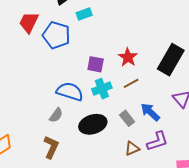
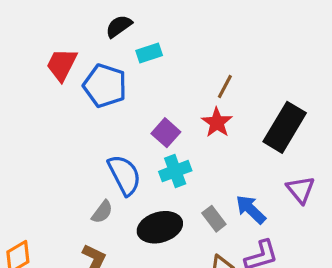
purple square: (96, 64) -> (166, 133), turned 30
brown line: (131, 83) -> (225, 87), moved, turned -35
blue semicircle: (70, 92) -> (124, 175), turned 44

